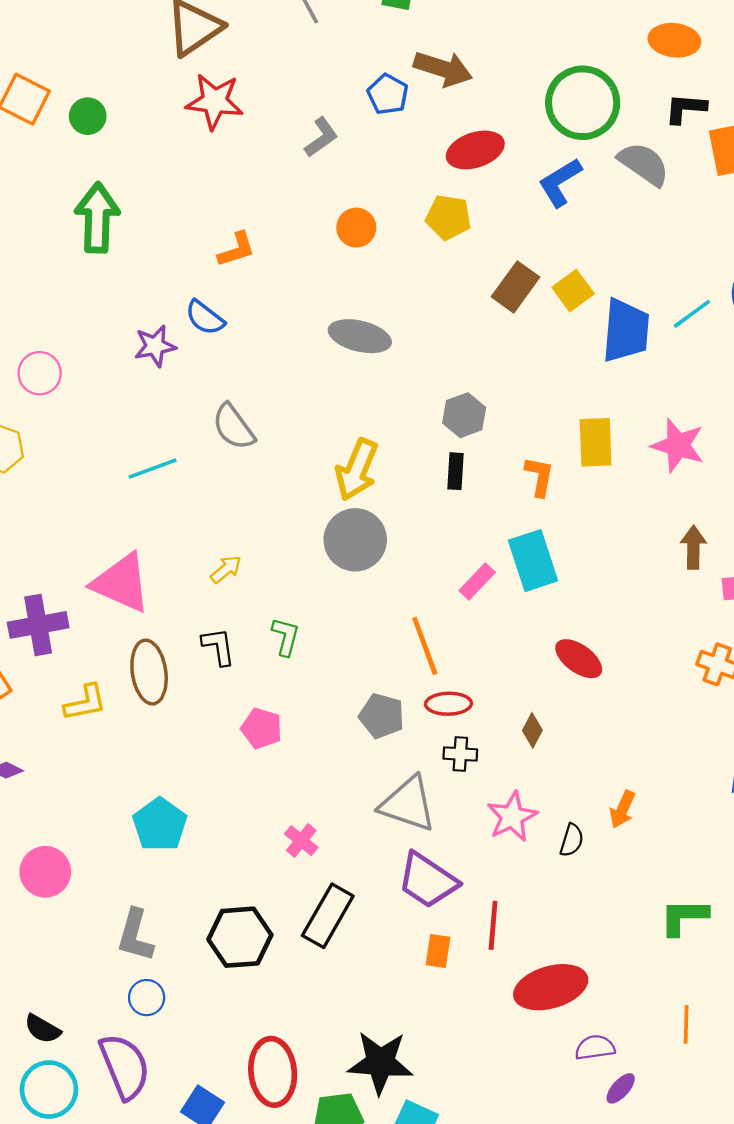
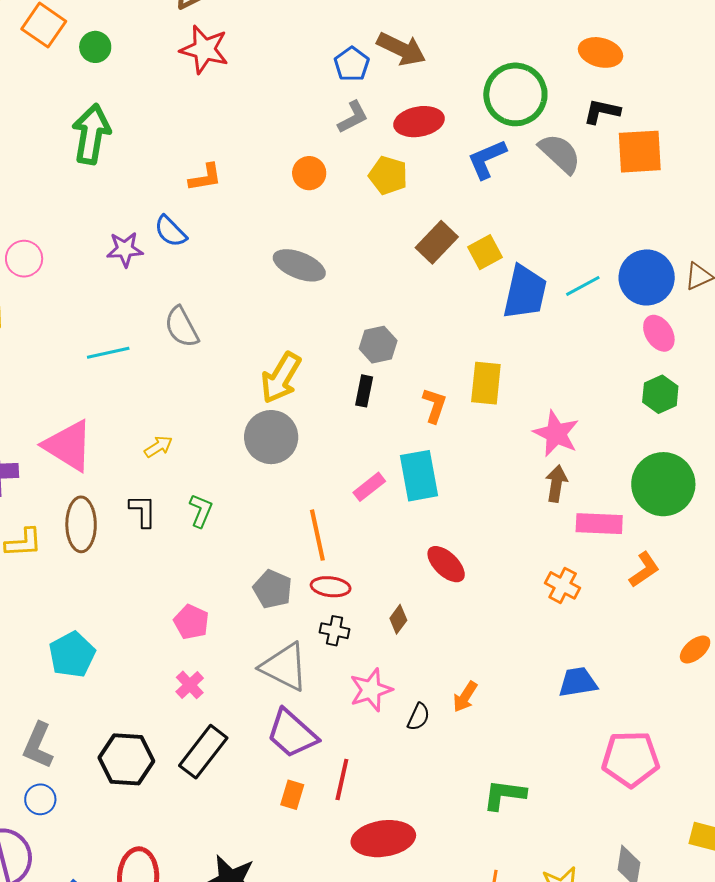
gray L-shape: (321, 137) -> (353, 117), moved
pink star: (678, 445) -> (556, 434), moved
pink pentagon: (262, 728) -> (191, 622), moved

